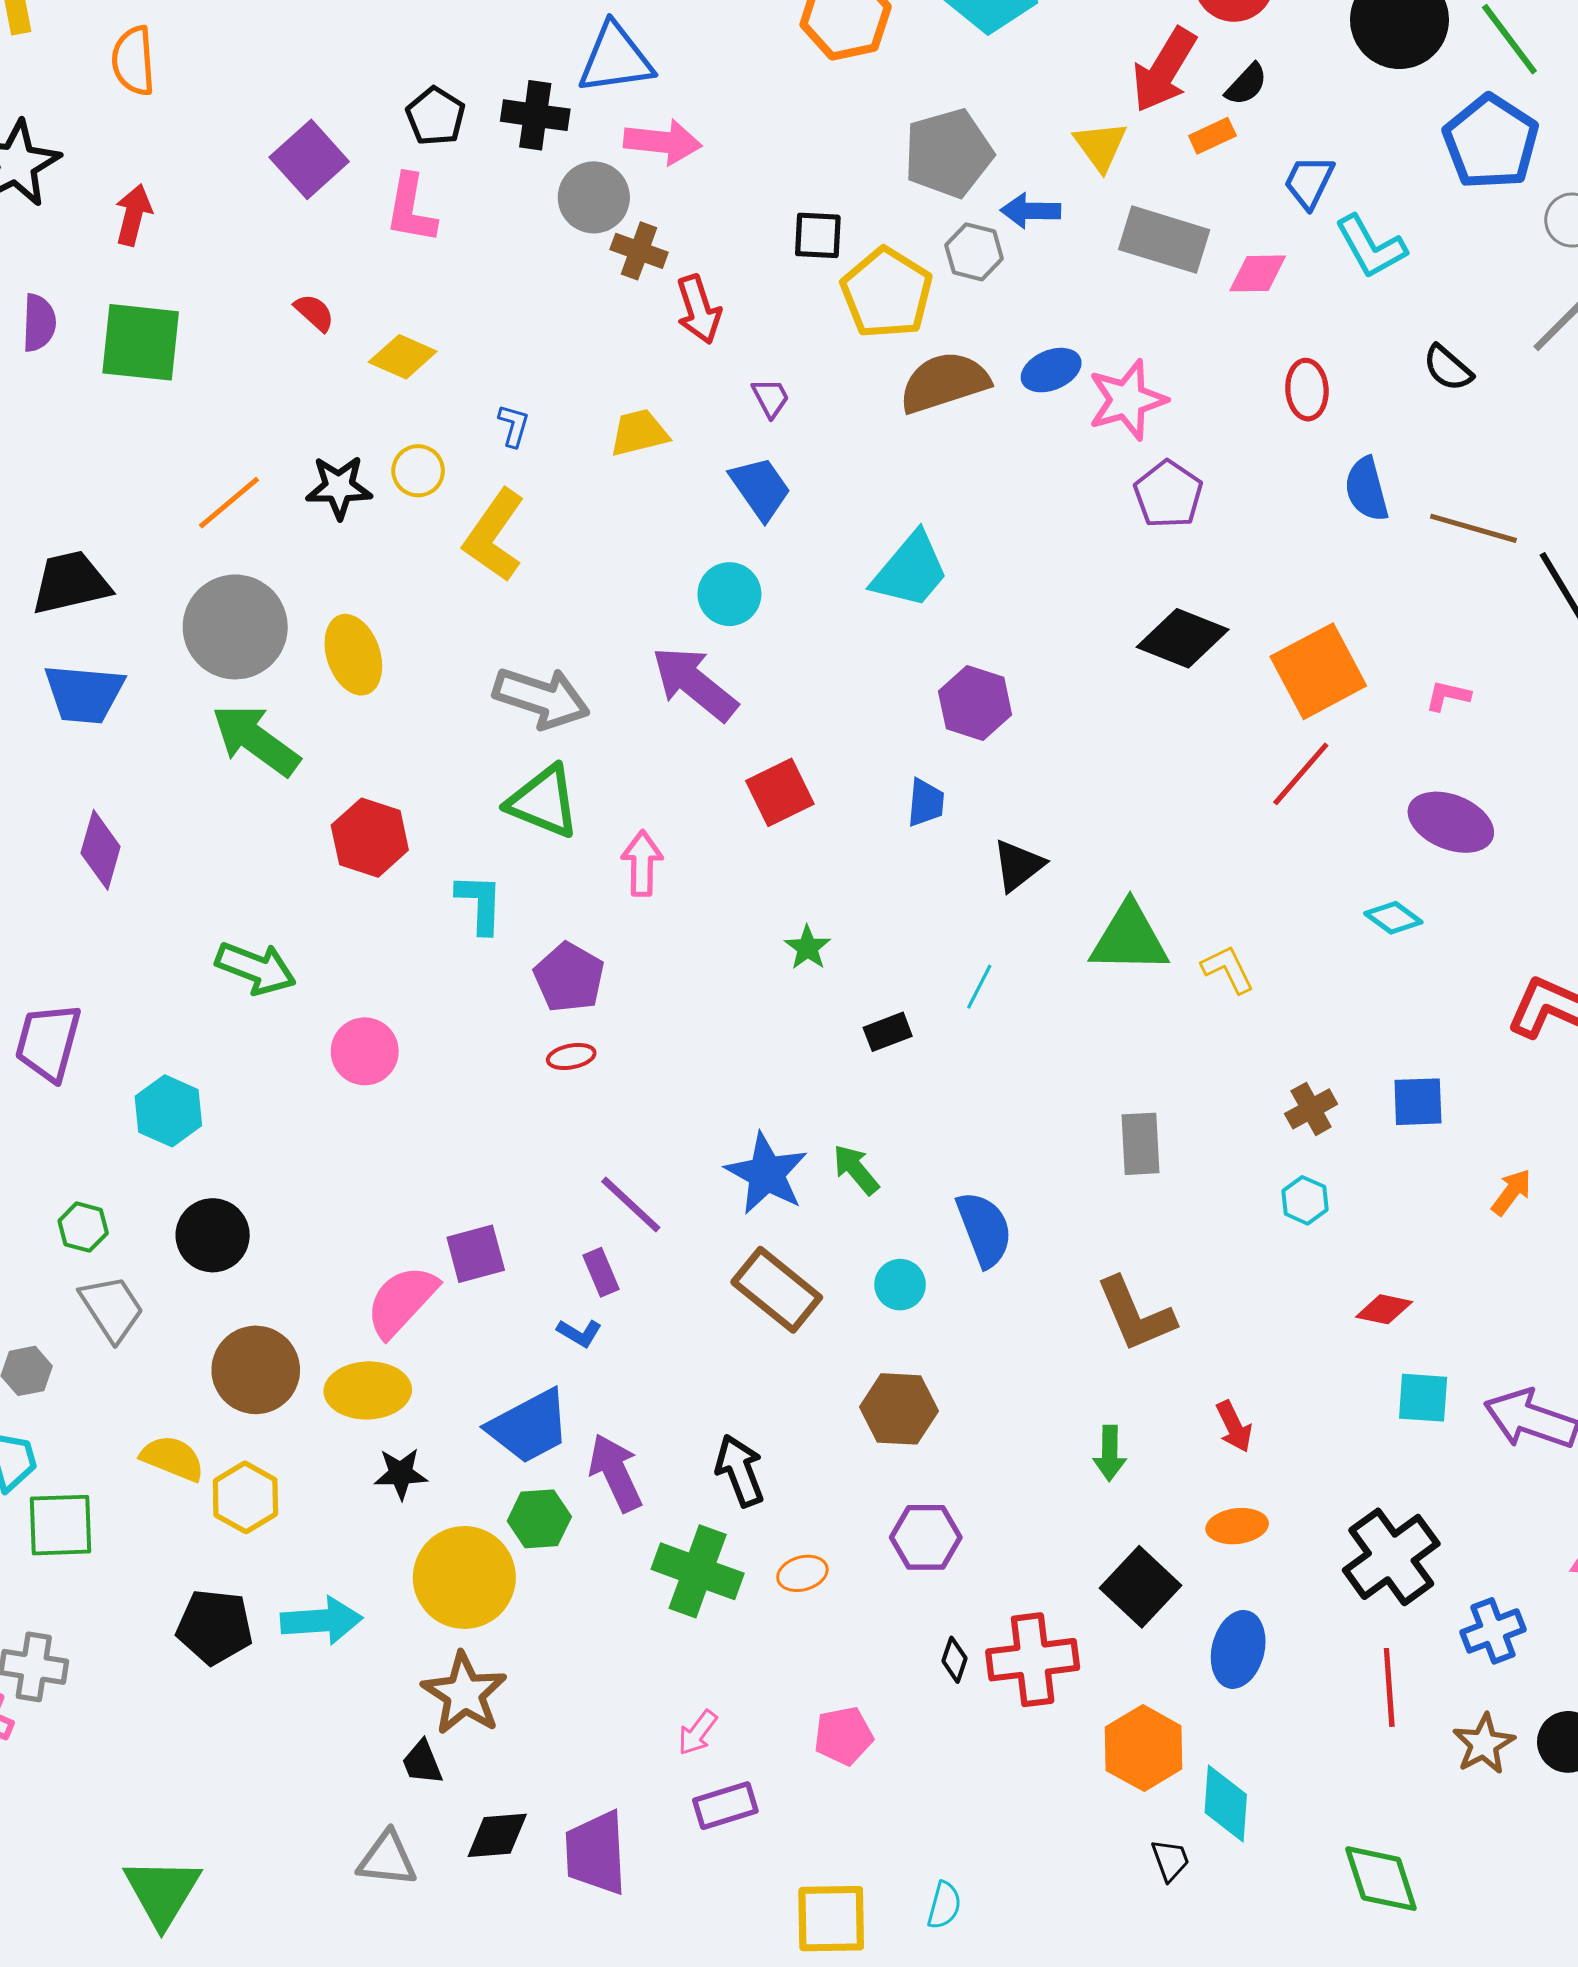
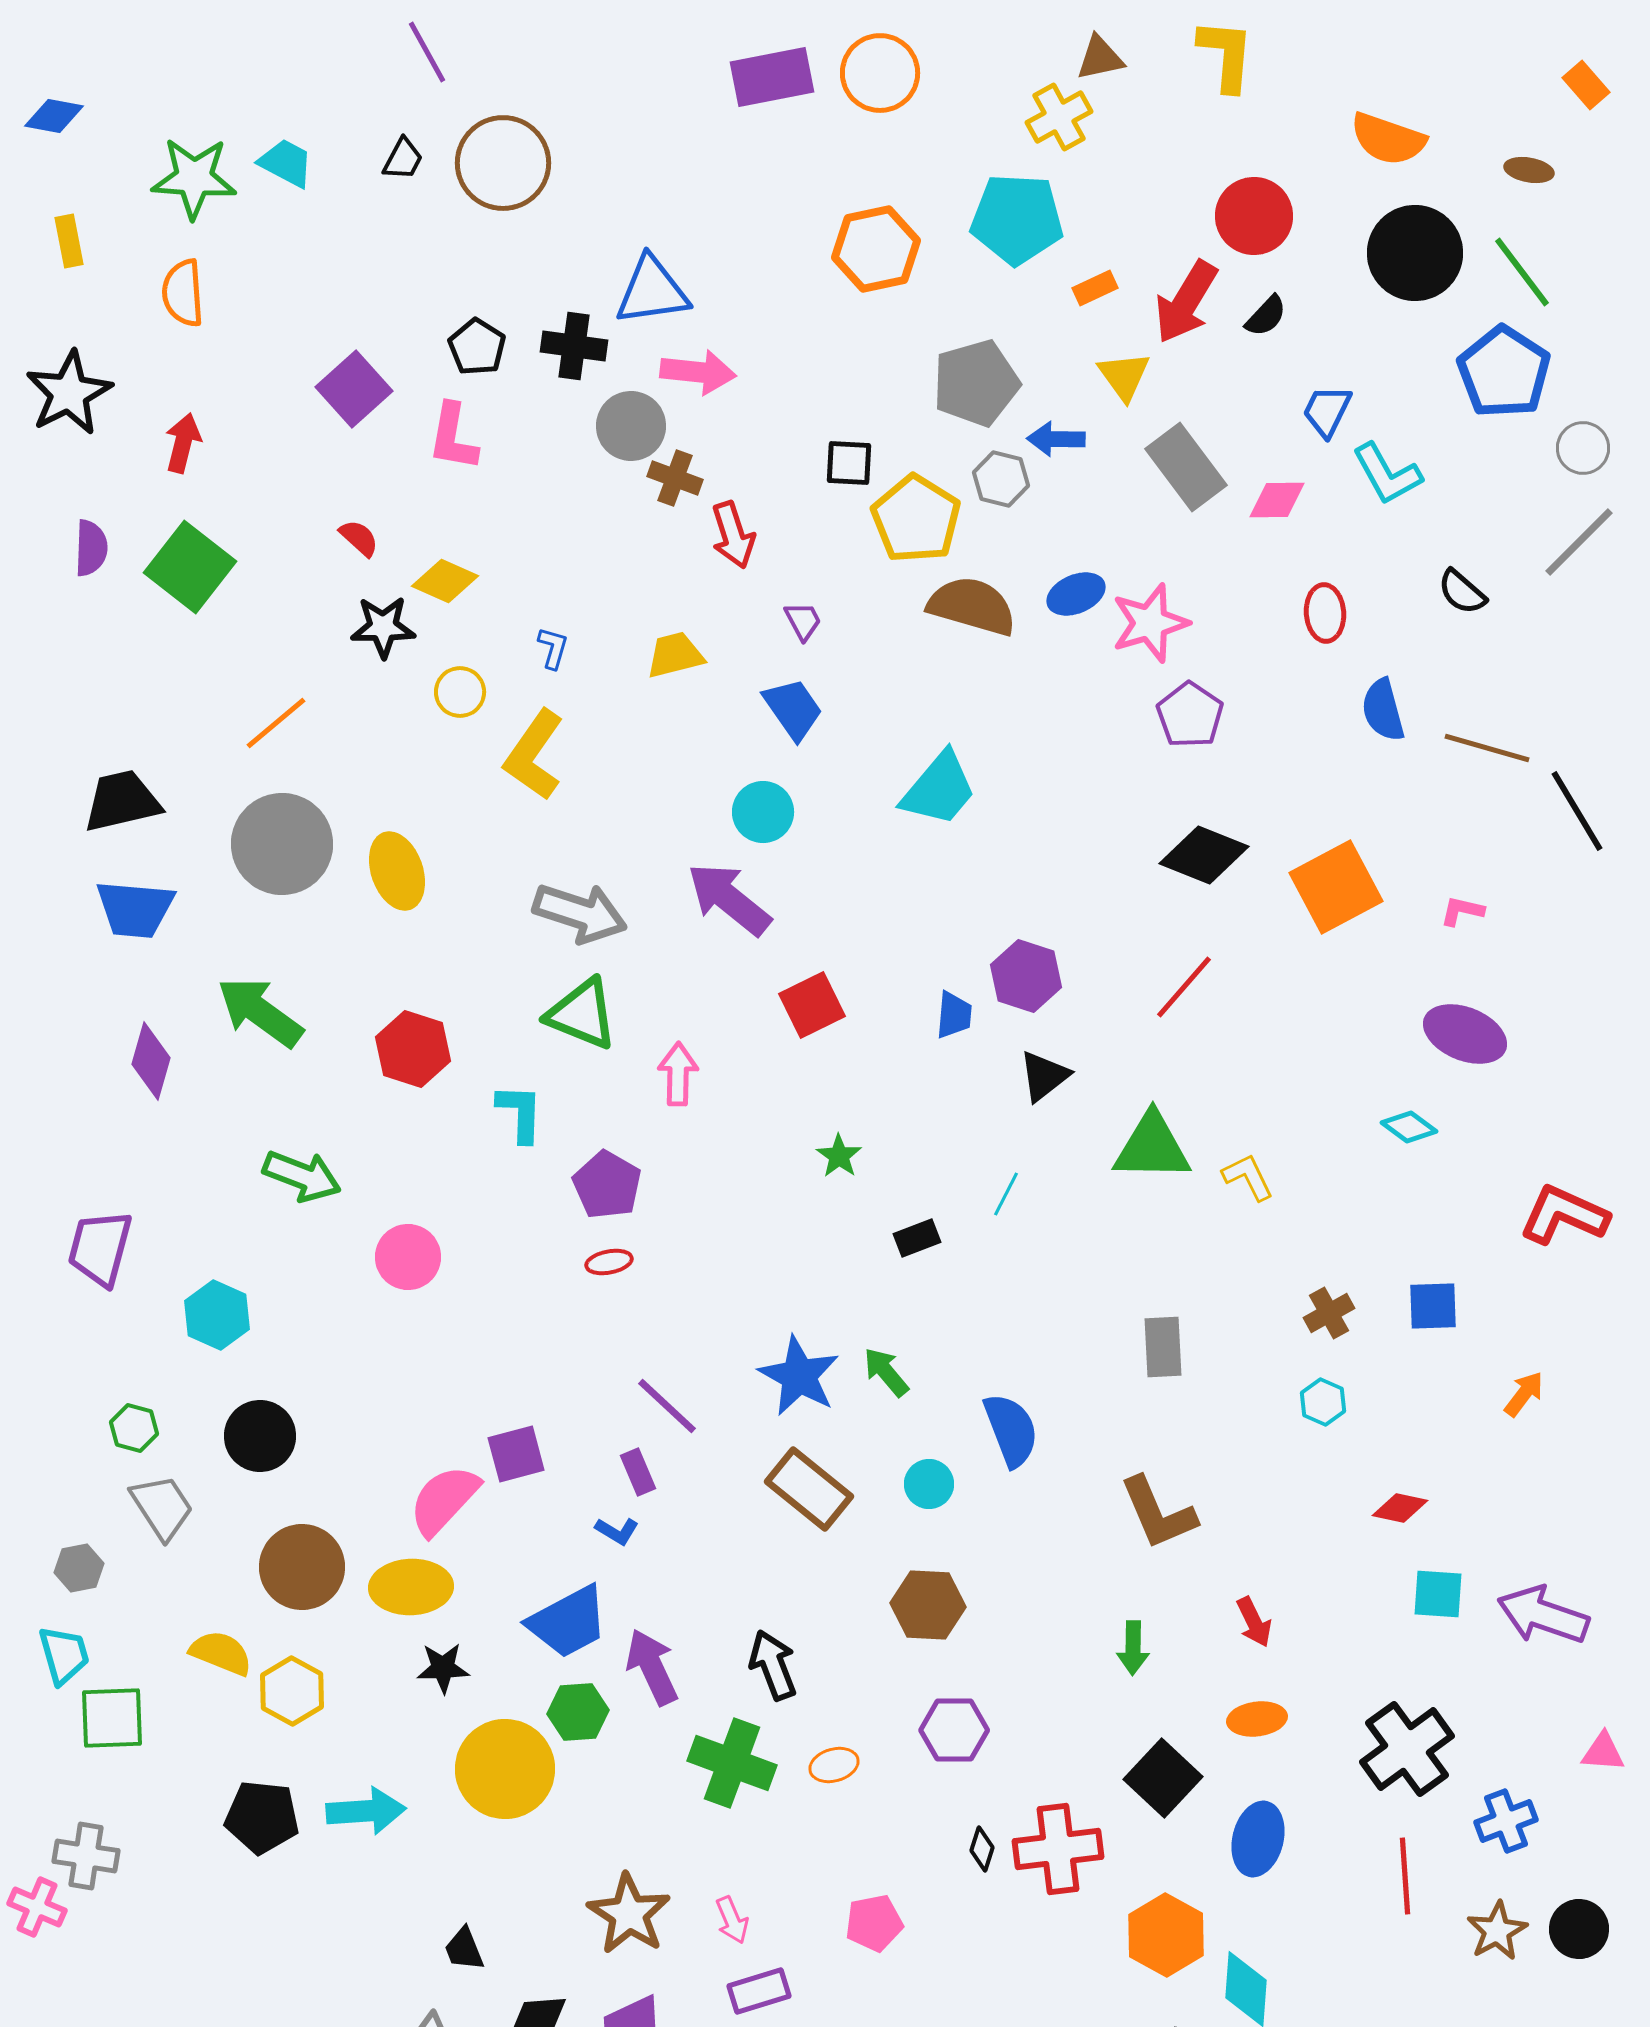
orange rectangle: (1212, 136) -> (1095, 288), moved
gray rectangle: (1164, 240) -> (1186, 467), turned 36
green square: (141, 342) -> (190, 567), turned 32
brown semicircle: (944, 382) -> (972, 606), turned 34
black star: (339, 487) -> (383, 627), moved
purple hexagon: (975, 703) -> (1026, 976), moved
green arrow: (256, 740) -> (260, 1012), moved
red line: (1301, 774) -> (1184, 987), moved
brown star: (464, 1694) -> (629, 1914), moved
pink arrow: (698, 1733) -> (732, 1920), turned -60

